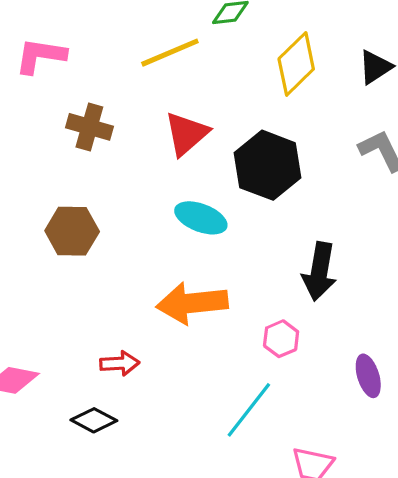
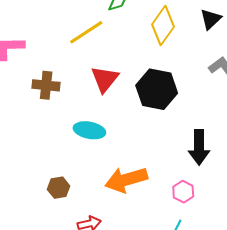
cyan ellipse: (201, 218) -> (89, 130), moved
brown hexagon: (72, 231) -> (59, 188), moved, size x0.7

